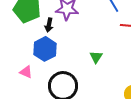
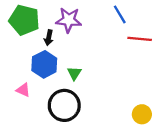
green triangle: (96, 57) -> (74, 73), moved

